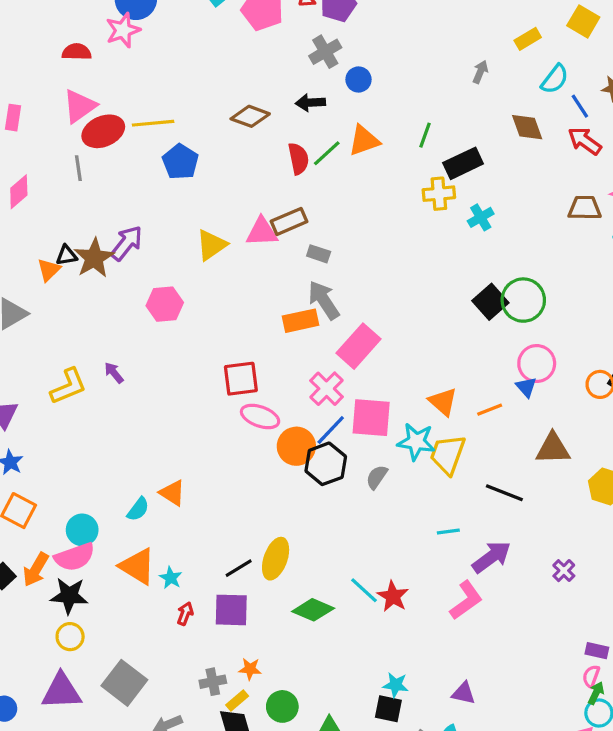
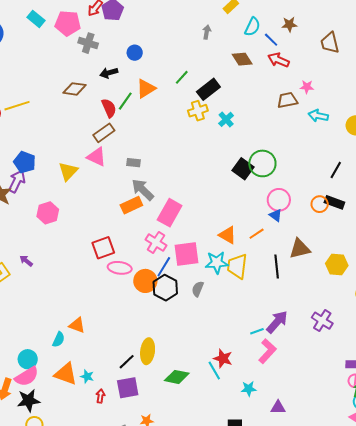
gray cross: (325, 52) -> (88, 43), moved, turned -30
green line: (425, 135) -> (182, 77), turned 35
blue pentagon: (180, 162) -> (25, 162), moved
brown rectangle: (289, 221) -> (104, 133), moved
pink triangle: (262, 232) -> (97, 157), turned 40
black line: (504, 493) -> (277, 267), moved, turned 75
cyan line: (448, 531) -> (257, 331), moved
purple cross: (564, 571) -> (322, 321), size x1.5
cyan line: (364, 590) -> (214, 371), moved, turned 30
cyan star: (396, 685) -> (249, 389), moved

